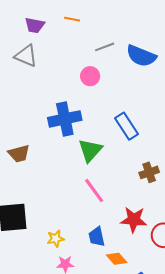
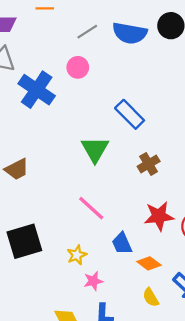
blue cross: (65, 119) -> (37, 90), moved, turned -32
brown cross: (149, 172) -> (149, 164), moved
pink line: (94, 191) -> (91, 208), moved

